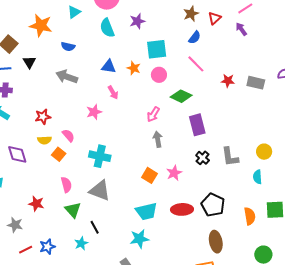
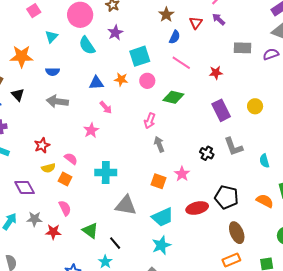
red triangle: (215, 18) -> (196, 23), moved
gray rectangle: (256, 83) -> (242, 48), moved
purple rectangle: (197, 125) -> (221, 110), moved
yellow circle: (264, 152) -> (255, 106), moved
pink semicircle: (66, 185) -> (65, 208), moved
gray triangle: (100, 191) -> (126, 205), moved
orange semicircle: (250, 216) -> (265, 201), turned -42
gray star: (15, 225) -> (34, 219), moved

